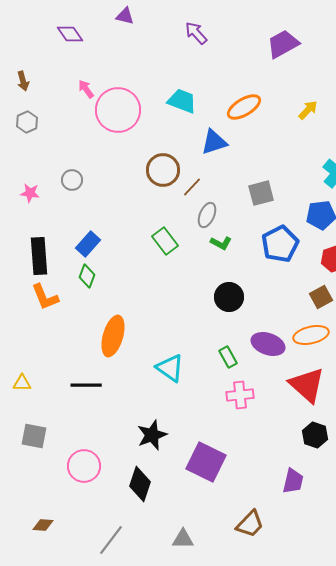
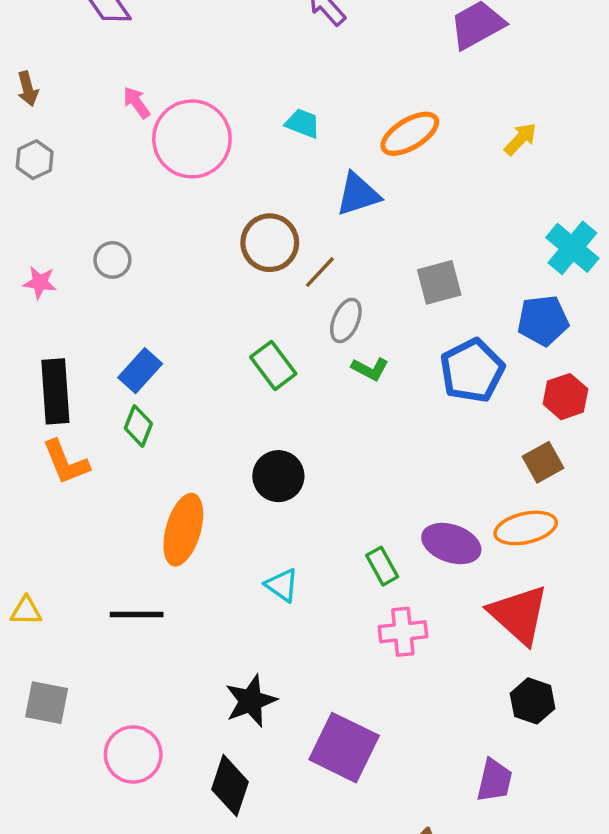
cyan trapezoid: (182, 101) -> (303, 123), size x0.7
black circle: (229, 297) -> (278, 476), moved
cyan triangle: (170, 368) -> (282, 585), size x0.7

